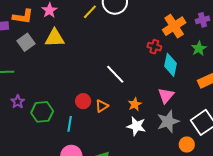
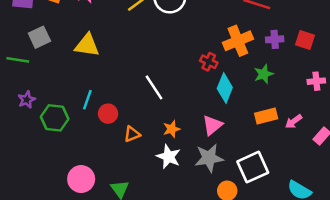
yellow triangle: (55, 38) -> (87, 45), moved
gray square: (26, 42) -> (39, 37), moved
orange triangle: (102, 106) -> (132, 134), moved
cyan line: (70, 124) -> (87, 100), moved

